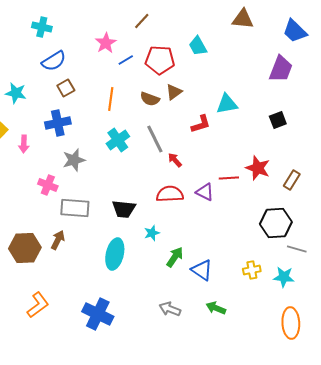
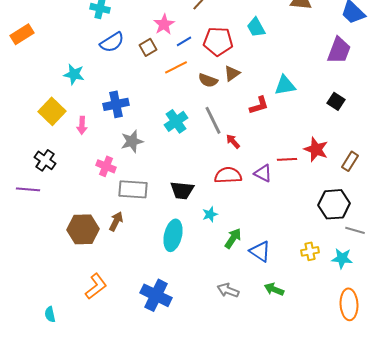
brown square: (66, 88) -> (148, 47), moved
orange line: (111, 99) -> (176, 67), moved, turned 55
black square: (278, 120) -> (336, 101), turned -36

